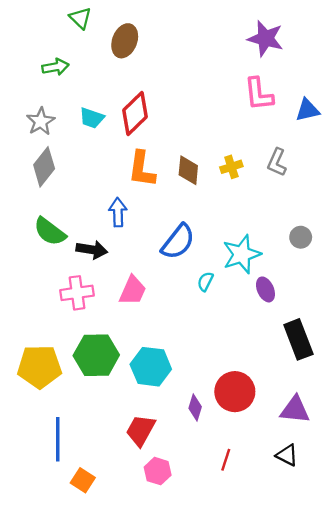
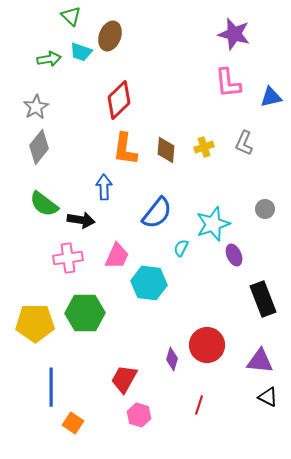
cyan trapezoid: (92, 118) -> (81, 52), moved
cyan hexagon: (151, 367) -> (149, 283), moved
black triangle: (287, 455) -> (268, 397), moved

